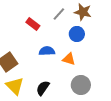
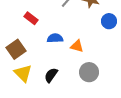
red rectangle: (33, 24) -> (31, 18), moved
blue circle: (77, 34) -> (109, 21), moved

